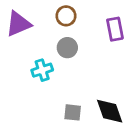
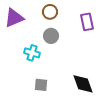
cyan cross: (42, 70) -> (32, 53), turned 35
gray square: (73, 112) -> (41, 85), moved

